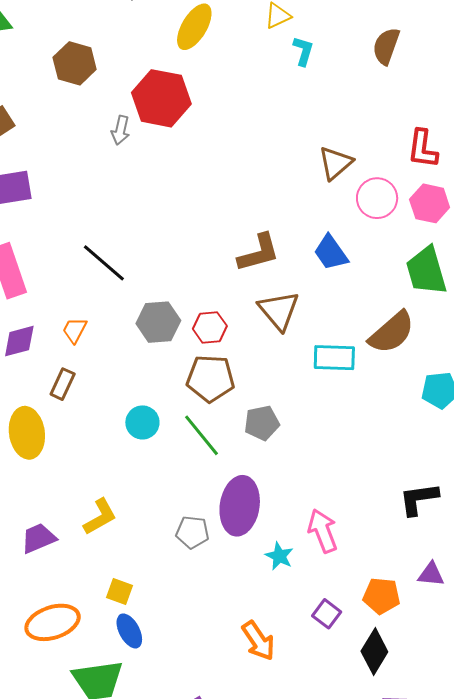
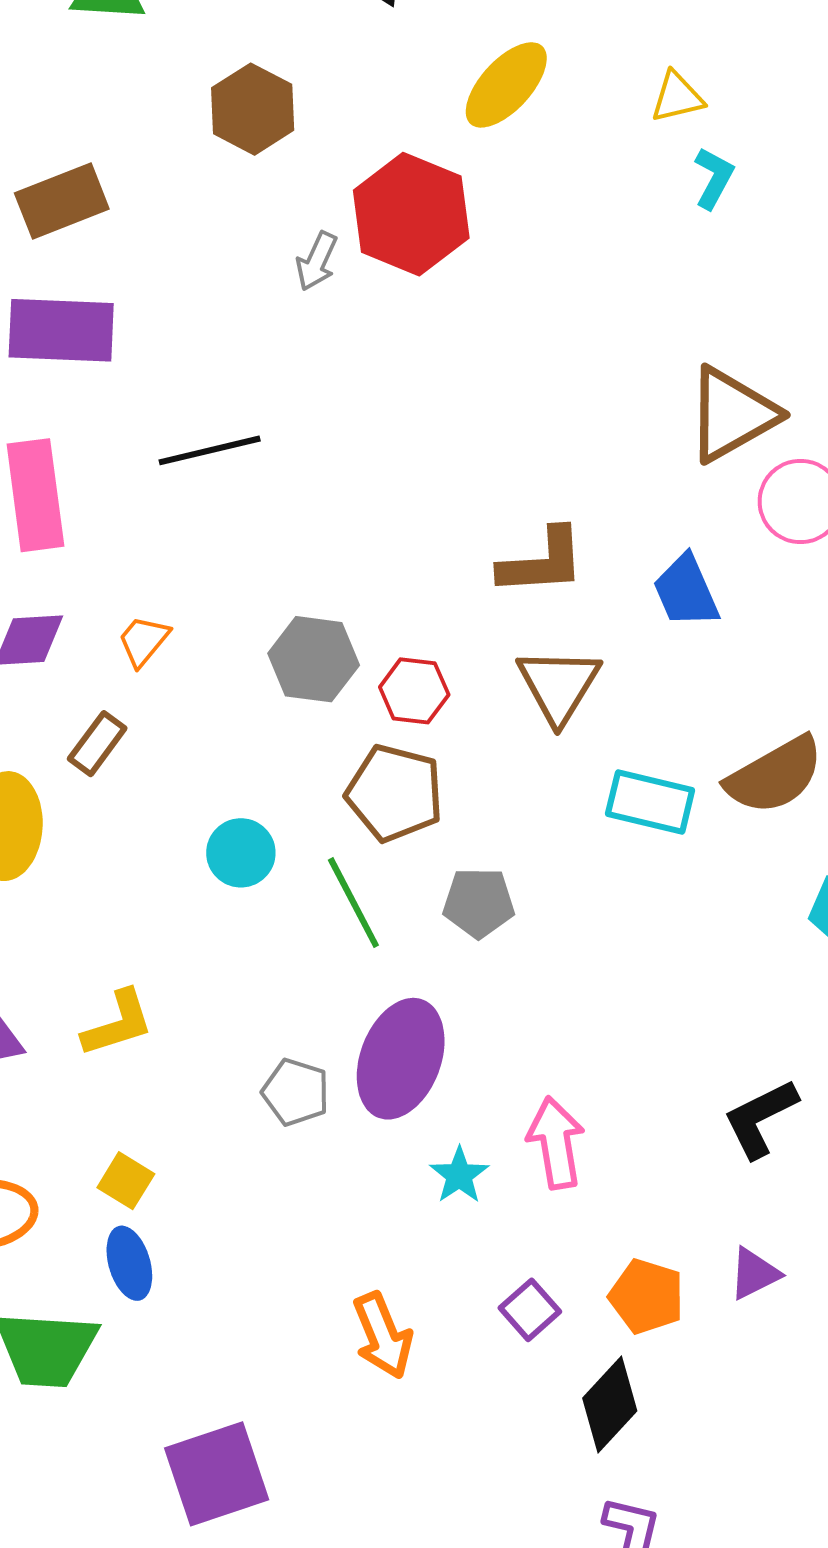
brown triangle: (335, 163) -> (732, 414), size x1.4
black line: (104, 263) -> (210, 450), moved, turned -66
black L-shape: (419, 499) -> (760, 1118), turned -30
purple triangle: (431, 574) -> (754, 1274), turned -44

